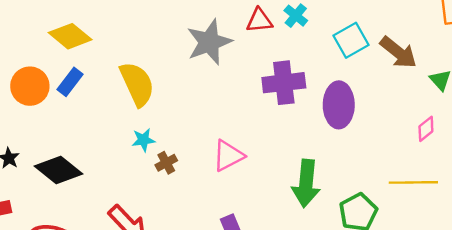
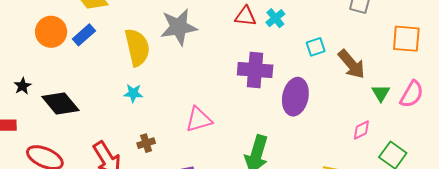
cyan square: (351, 40) -> (316, 47), size x0.7
gray star: (209, 42) -> (179, 27), moved
brown cross: (166, 163) -> (146, 143), moved

